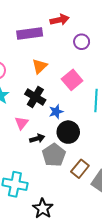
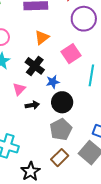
purple circle: (82, 42) -> (84, 19), size x1.6
gray pentagon: (54, 155) -> (61, 129), moved
brown rectangle: (80, 169) -> (60, 158), moved

